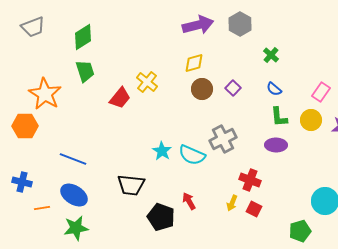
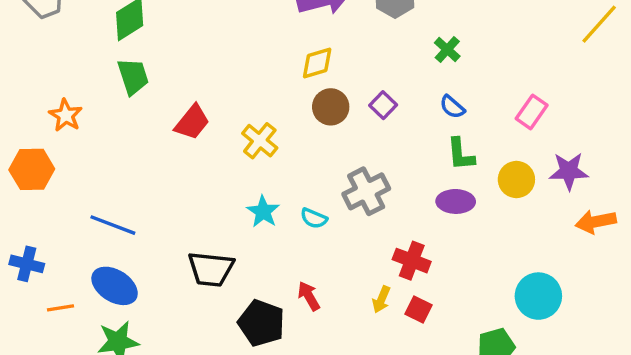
yellow cross: (147, 82) -> (260, 141), moved
orange star: (45, 94) -> (66, 115), size x0.6
yellow circle: (311, 120) -> (516, 180), moved
cyan semicircle: (192, 155) -> (314, 218), size x0.6

